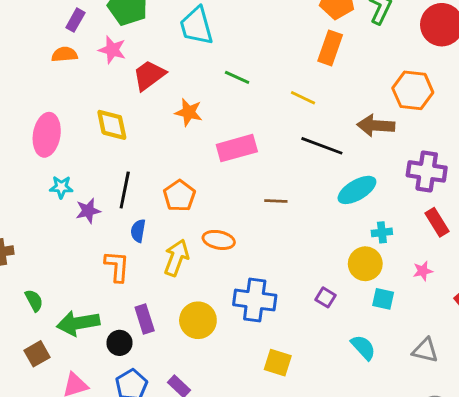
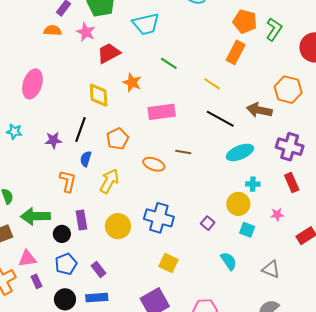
cyan trapezoid: (196, 26) -> (146, 24), turned -96
yellow diamond: (112, 125) -> (99, 95), moved
cyan star: (61, 187) -> (14, 132), moved
orange ellipse: (219, 240) -> (154, 164), moved

